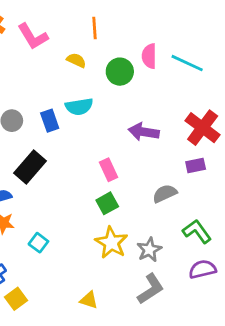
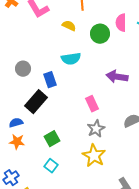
blue rectangle: (50, 121) -> (50, 80), moved
green square: (107, 203) -> (52, 139), moved
cyan square: (38, 243) -> (51, 166), moved
gray star: (149, 250) -> (96, 129), moved

